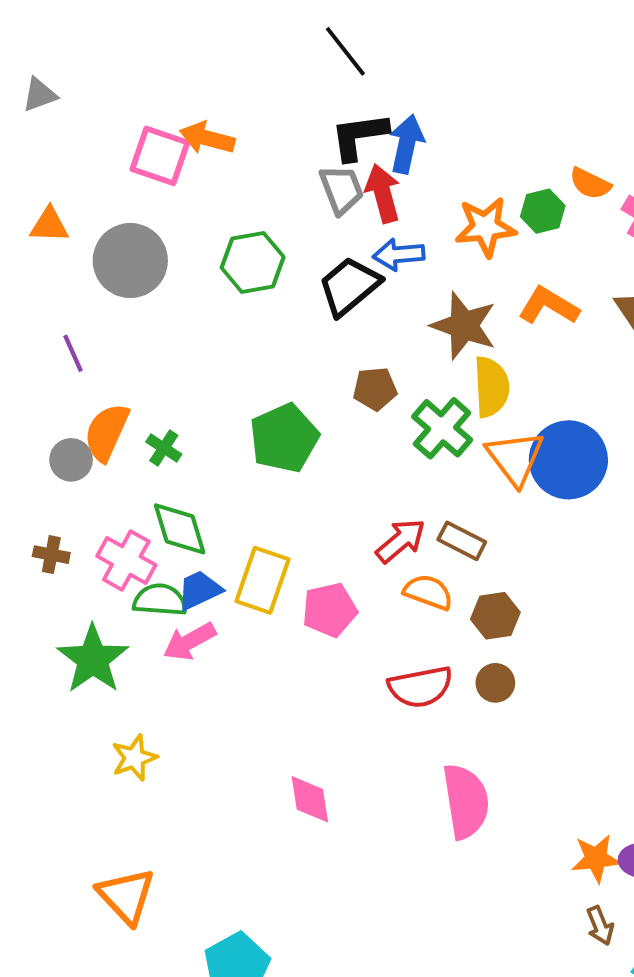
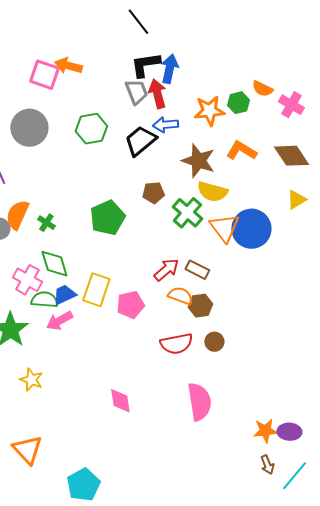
yellow semicircle: (491, 387) -> (212, 192), turned 108
brown hexagon: (495, 616) -> (200, 306), moved
yellow star: (134, 758) -> (31, 380), turned -30

